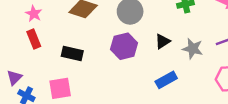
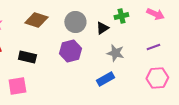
black triangle: (163, 41) -> (102, 28), moved
gray star: (193, 49) -> (115, 53), moved

